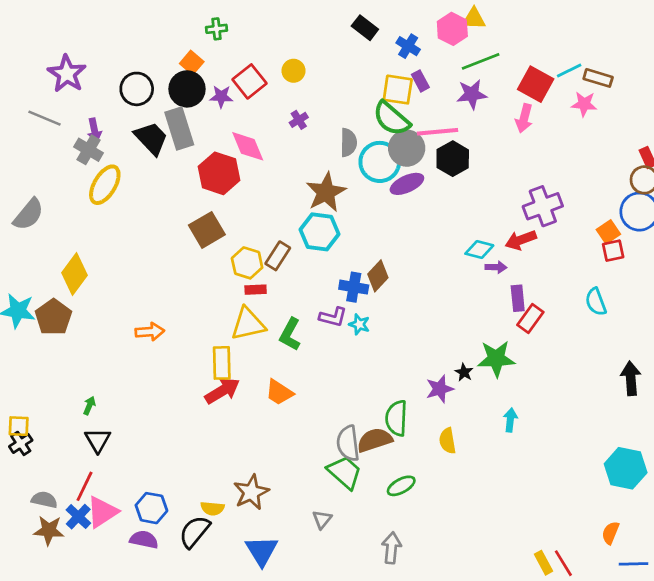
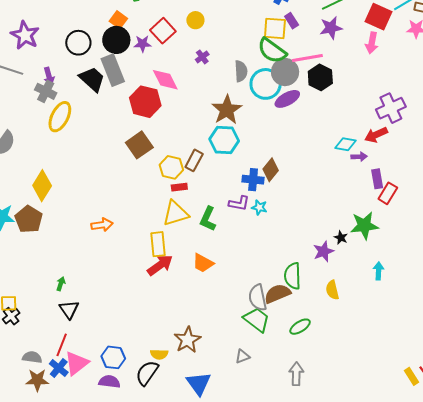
gray triangle: (322, 519) -> (242, 356), turned 35

